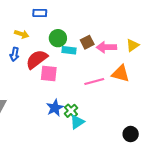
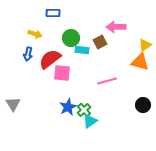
pink arrow: (106, 47) -> (116, 27), moved
orange triangle: (120, 73) -> (140, 62), moved
black circle: (131, 134) -> (143, 105), moved

